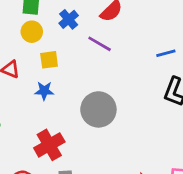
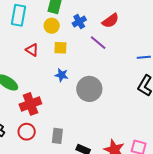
blue star: (44, 91) -> (62, 75), moved
red cross: (49, 145) -> (30, 104), moved

